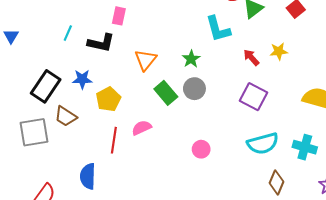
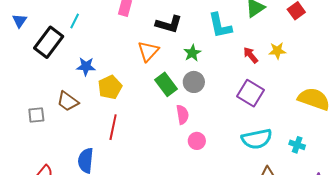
black L-shape: (101, 43) -> (169, 24), moved
black rectangle: (46, 86) -> (49, 42), moved
pink semicircle: (142, 128) -> (182, 115), moved, turned 102
gray square: (34, 132) -> (36, 115), size x0.6
cyan cross: (305, 147) -> (297, 145), size x0.7

